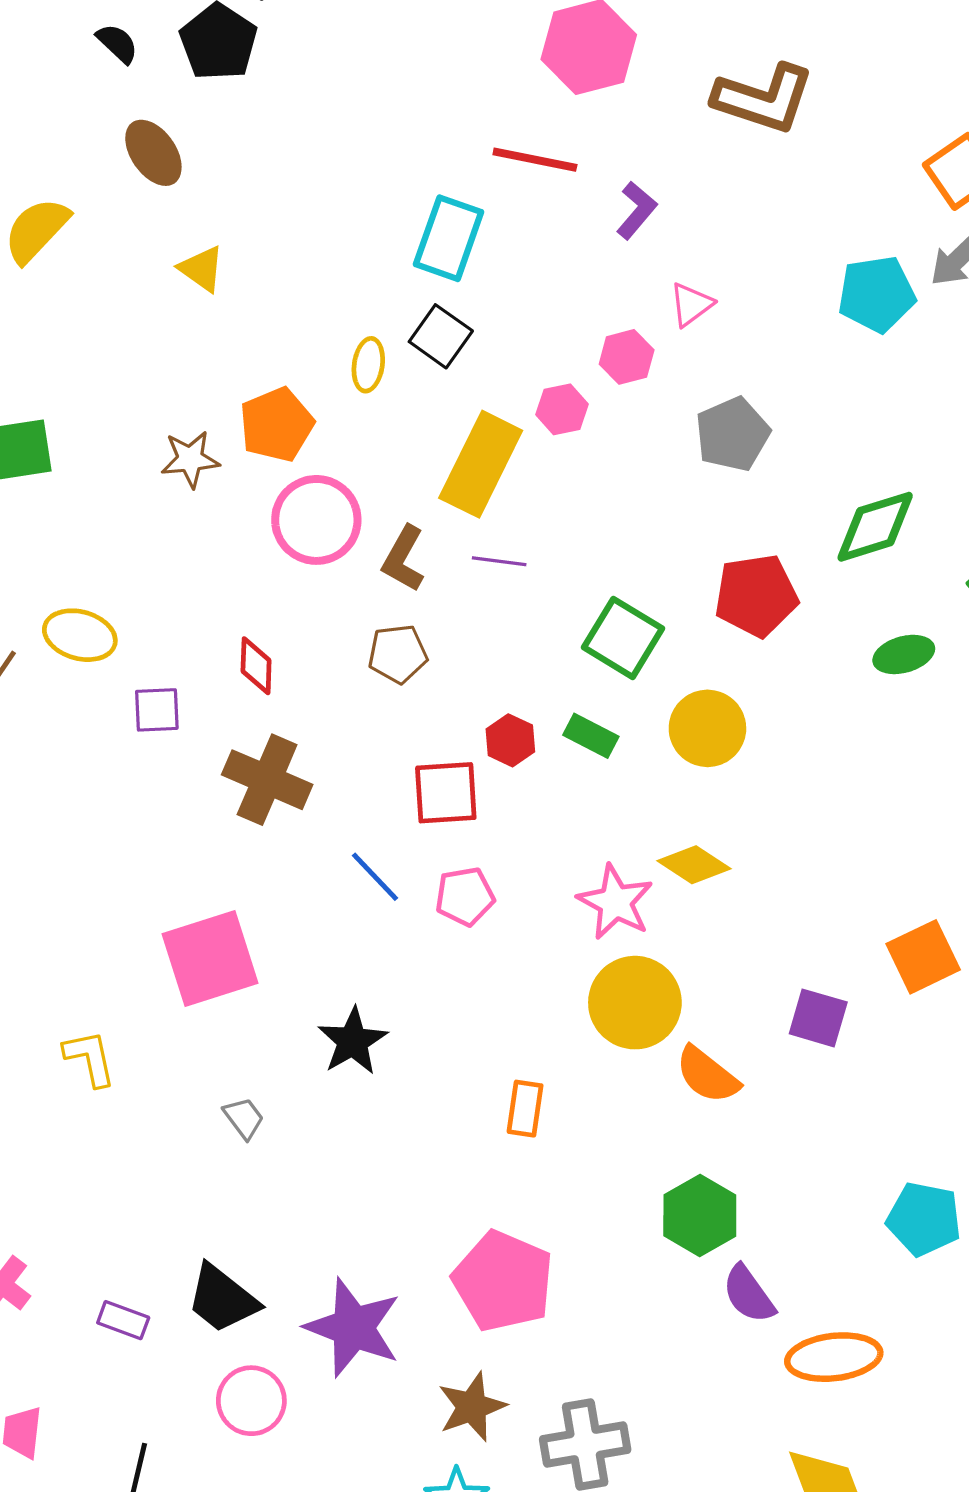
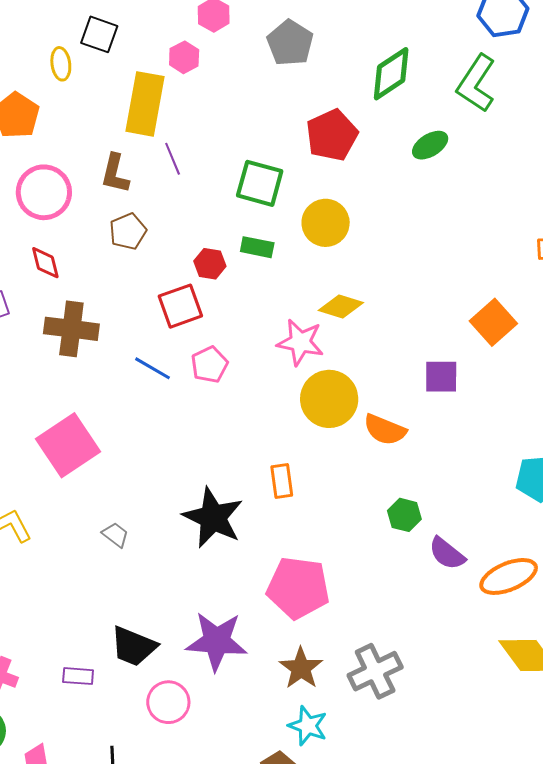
pink circle: (316, 520) -> (44, 192), moved
purple line: (499, 561) -> (173, 159), turned 76
black star: (353, 1041) -> (213, 518), moved, size x1.4
green hexagon: (700, 1215) -> (404, 515), size x0.7

